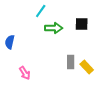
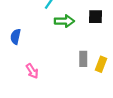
yellow rectangle: (87, 67) -> (101, 64), turned 64

